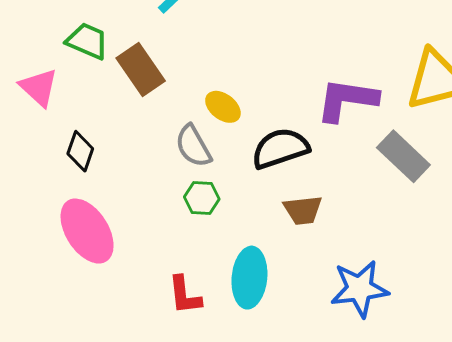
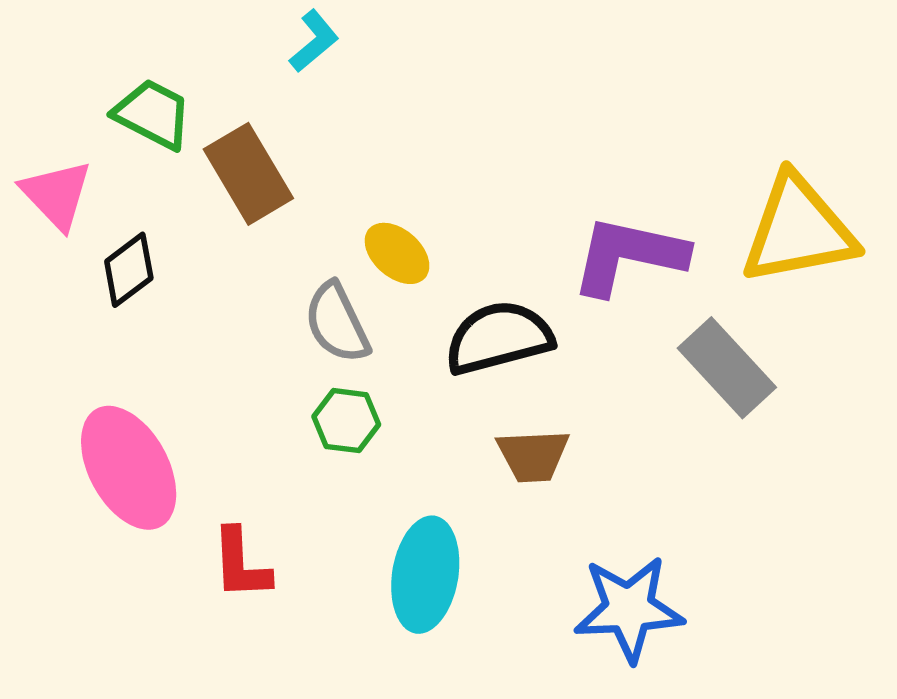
black diamond: (80, 151) -> (129, 270), moved, turned 30
red L-shape: (185, 295) -> (241, 564), moved

